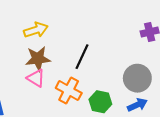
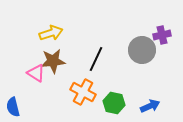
pink triangle: (36, 78) -> (36, 73), moved
gray circle: (137, 78) -> (142, 50), moved

